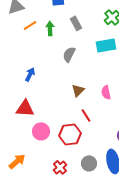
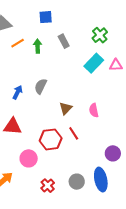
cyan rectangle: (106, 45) -> (94, 63), turned -36
gray semicircle: (69, 54) -> (41, 86), moved
pink circle: (41, 131) -> (29, 158), moved
red hexagon: (70, 134) -> (51, 139), moved

